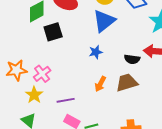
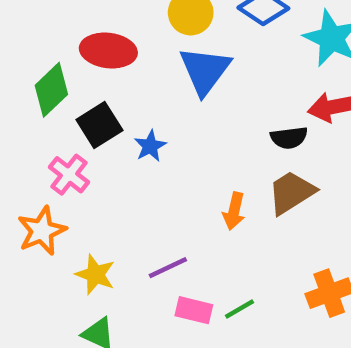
blue star: (96, 52) -> (150, 146), moved
pink cross: (42, 74) -> (69, 175), moved

